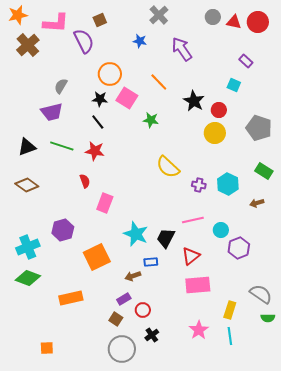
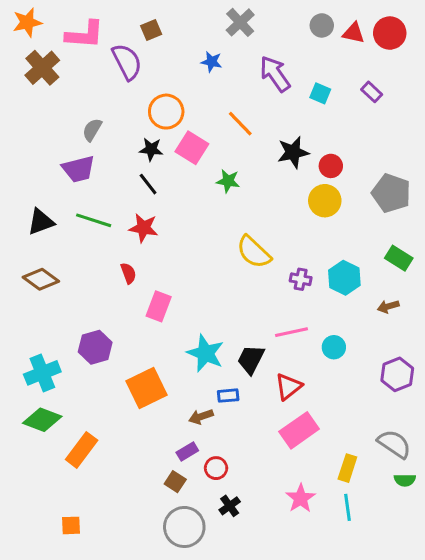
cyan square: (234, 85) -> (320, 93), moved
black star: (194, 101) -> (293, 152), turned 30
purple hexagon: (239, 248) -> (397, 374), moved
pink rectangle: (198, 285) -> (299, 430), turned -30
orange rectangle: (71, 298) -> (82, 450), moved, turned -40

